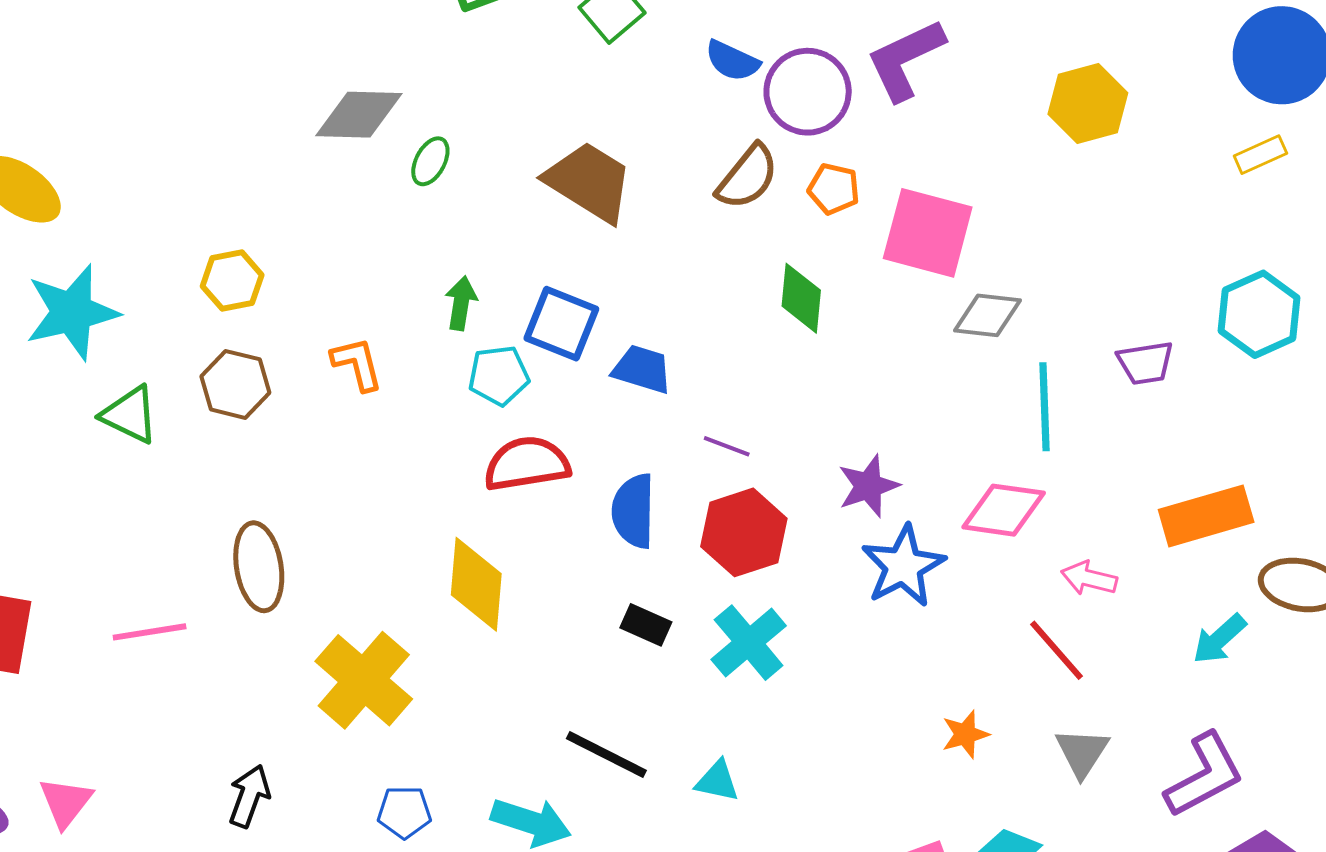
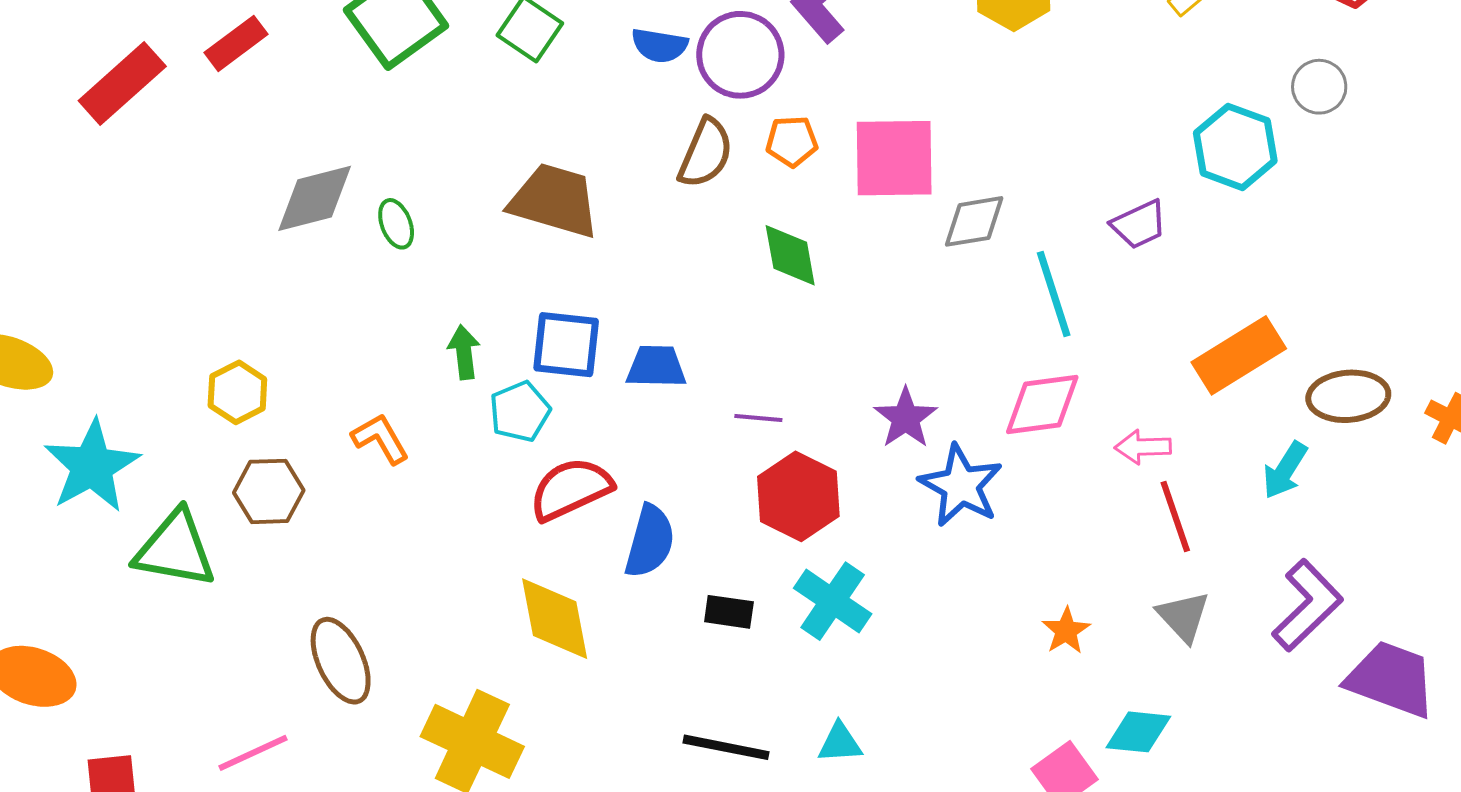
green ellipse: (430, 161) -> (396, 224), turned -33
green triangle: (130, 415) -> (175, 549), size x1.4
blue semicircle: (634, 511) -> (650, 541), moved, turned -150
red line: (1056, 650) -> (1175, 516), moved, turned 38

